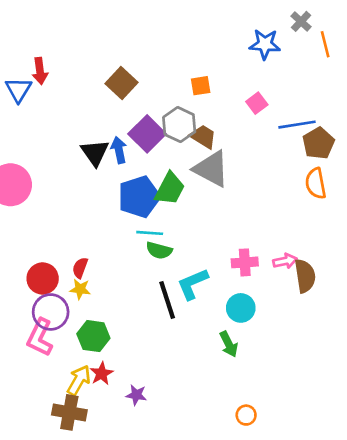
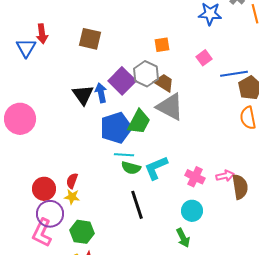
brown square: (122, 83) -> (90, 39), moved, turned -30
pink cross: (245, 262) -> (195, 177), turned 30
cyan L-shape: (193, 284) -> (156, 168), moved

